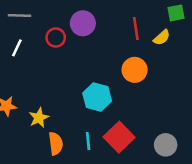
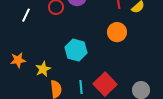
cyan hexagon: (97, 97) -> (76, 50), moved

